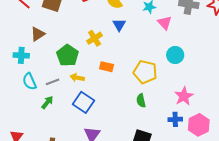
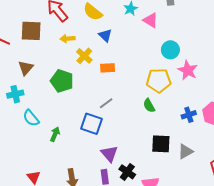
orange rectangle: (107, 67) -> (108, 68), moved
yellow pentagon: (145, 72) -> (159, 81), moved
yellow arrow: (77, 78) -> (68, 39), moved
gray line: (53, 82) -> (106, 103), moved
pink star: (184, 96) -> (188, 70), moved

